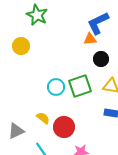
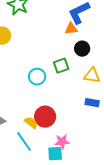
green square: (80, 86) -> (61, 66), moved, size x0.7
yellow semicircle: (43, 118) -> (31, 123), moved

